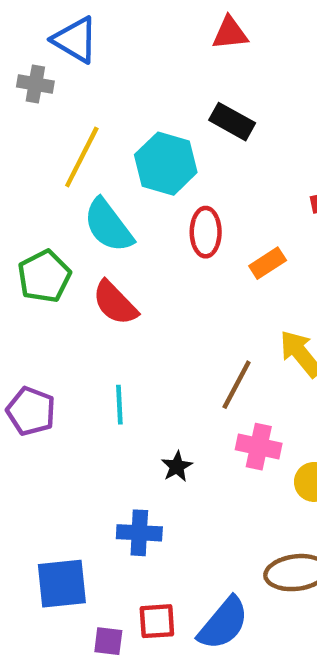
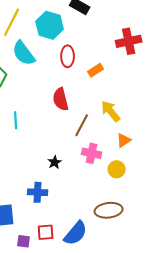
red semicircle: (115, 303) -> (61, 99), moved, turned 30
cyan line: (119, 405) -> (16, 120), moved

